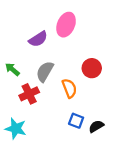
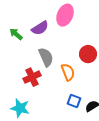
green arrow: (12, 69) -> (16, 34), moved
gray semicircle: (45, 72) -> (46, 57), turned 126

